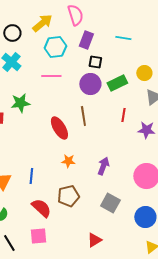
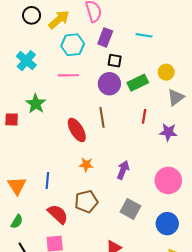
black circle: (12, 33) -> (32, 15), moved
green star: (20, 103) -> (36, 104), turned -30

